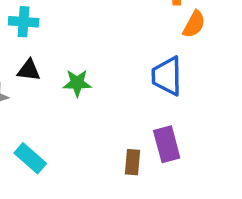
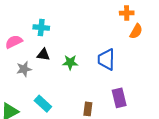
blue trapezoid: (167, 76) -> (106, 59), moved
brown rectangle: (133, 162) -> (88, 109), moved

